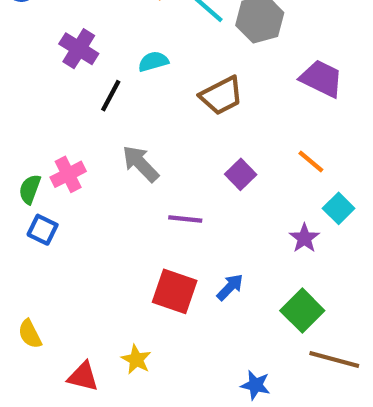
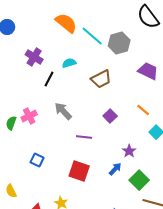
blue square: (43, 230) -> (37, 160), moved
purple star: (304, 238) -> (129, 151), moved
blue arrow: (230, 287) -> (115, 169), moved

